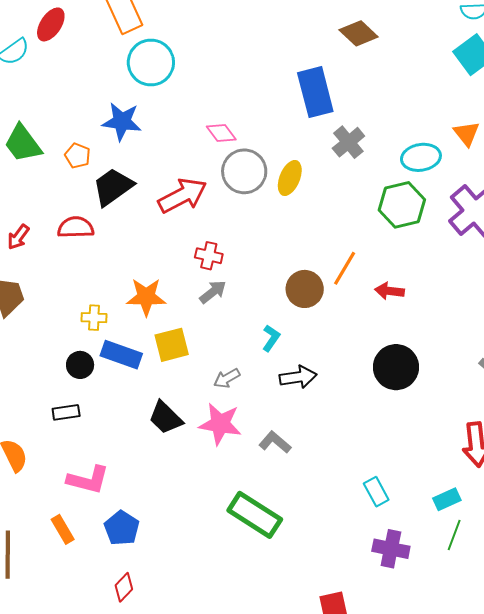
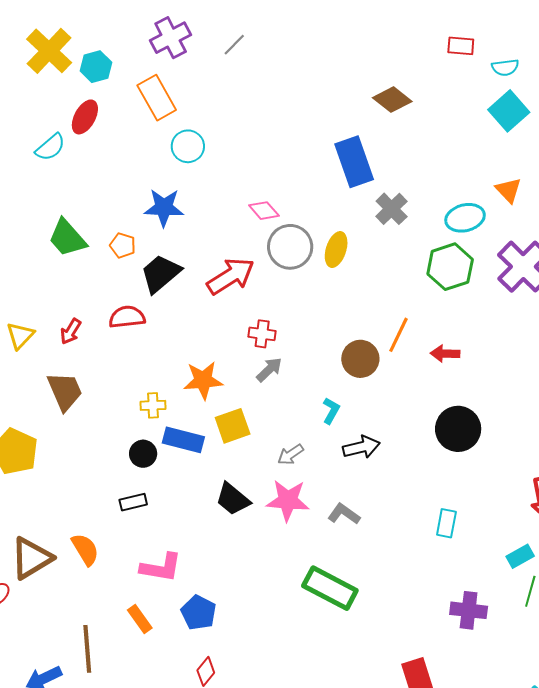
cyan circle: (151, 62) -> (188, 146), size x0.7
cyan rectangle: (376, 492) -> (446, 523), moved, turned 44

